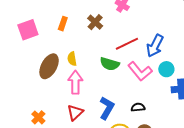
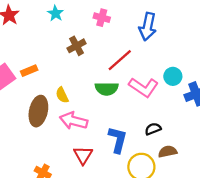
brown cross: (95, 22) -> (77, 46), turned 35
orange rectangle: (63, 24) -> (29, 71), moved, turned 64
blue arrow: (155, 46) -> (148, 27), moved
pink arrow: (75, 82) -> (74, 121), turned -60

